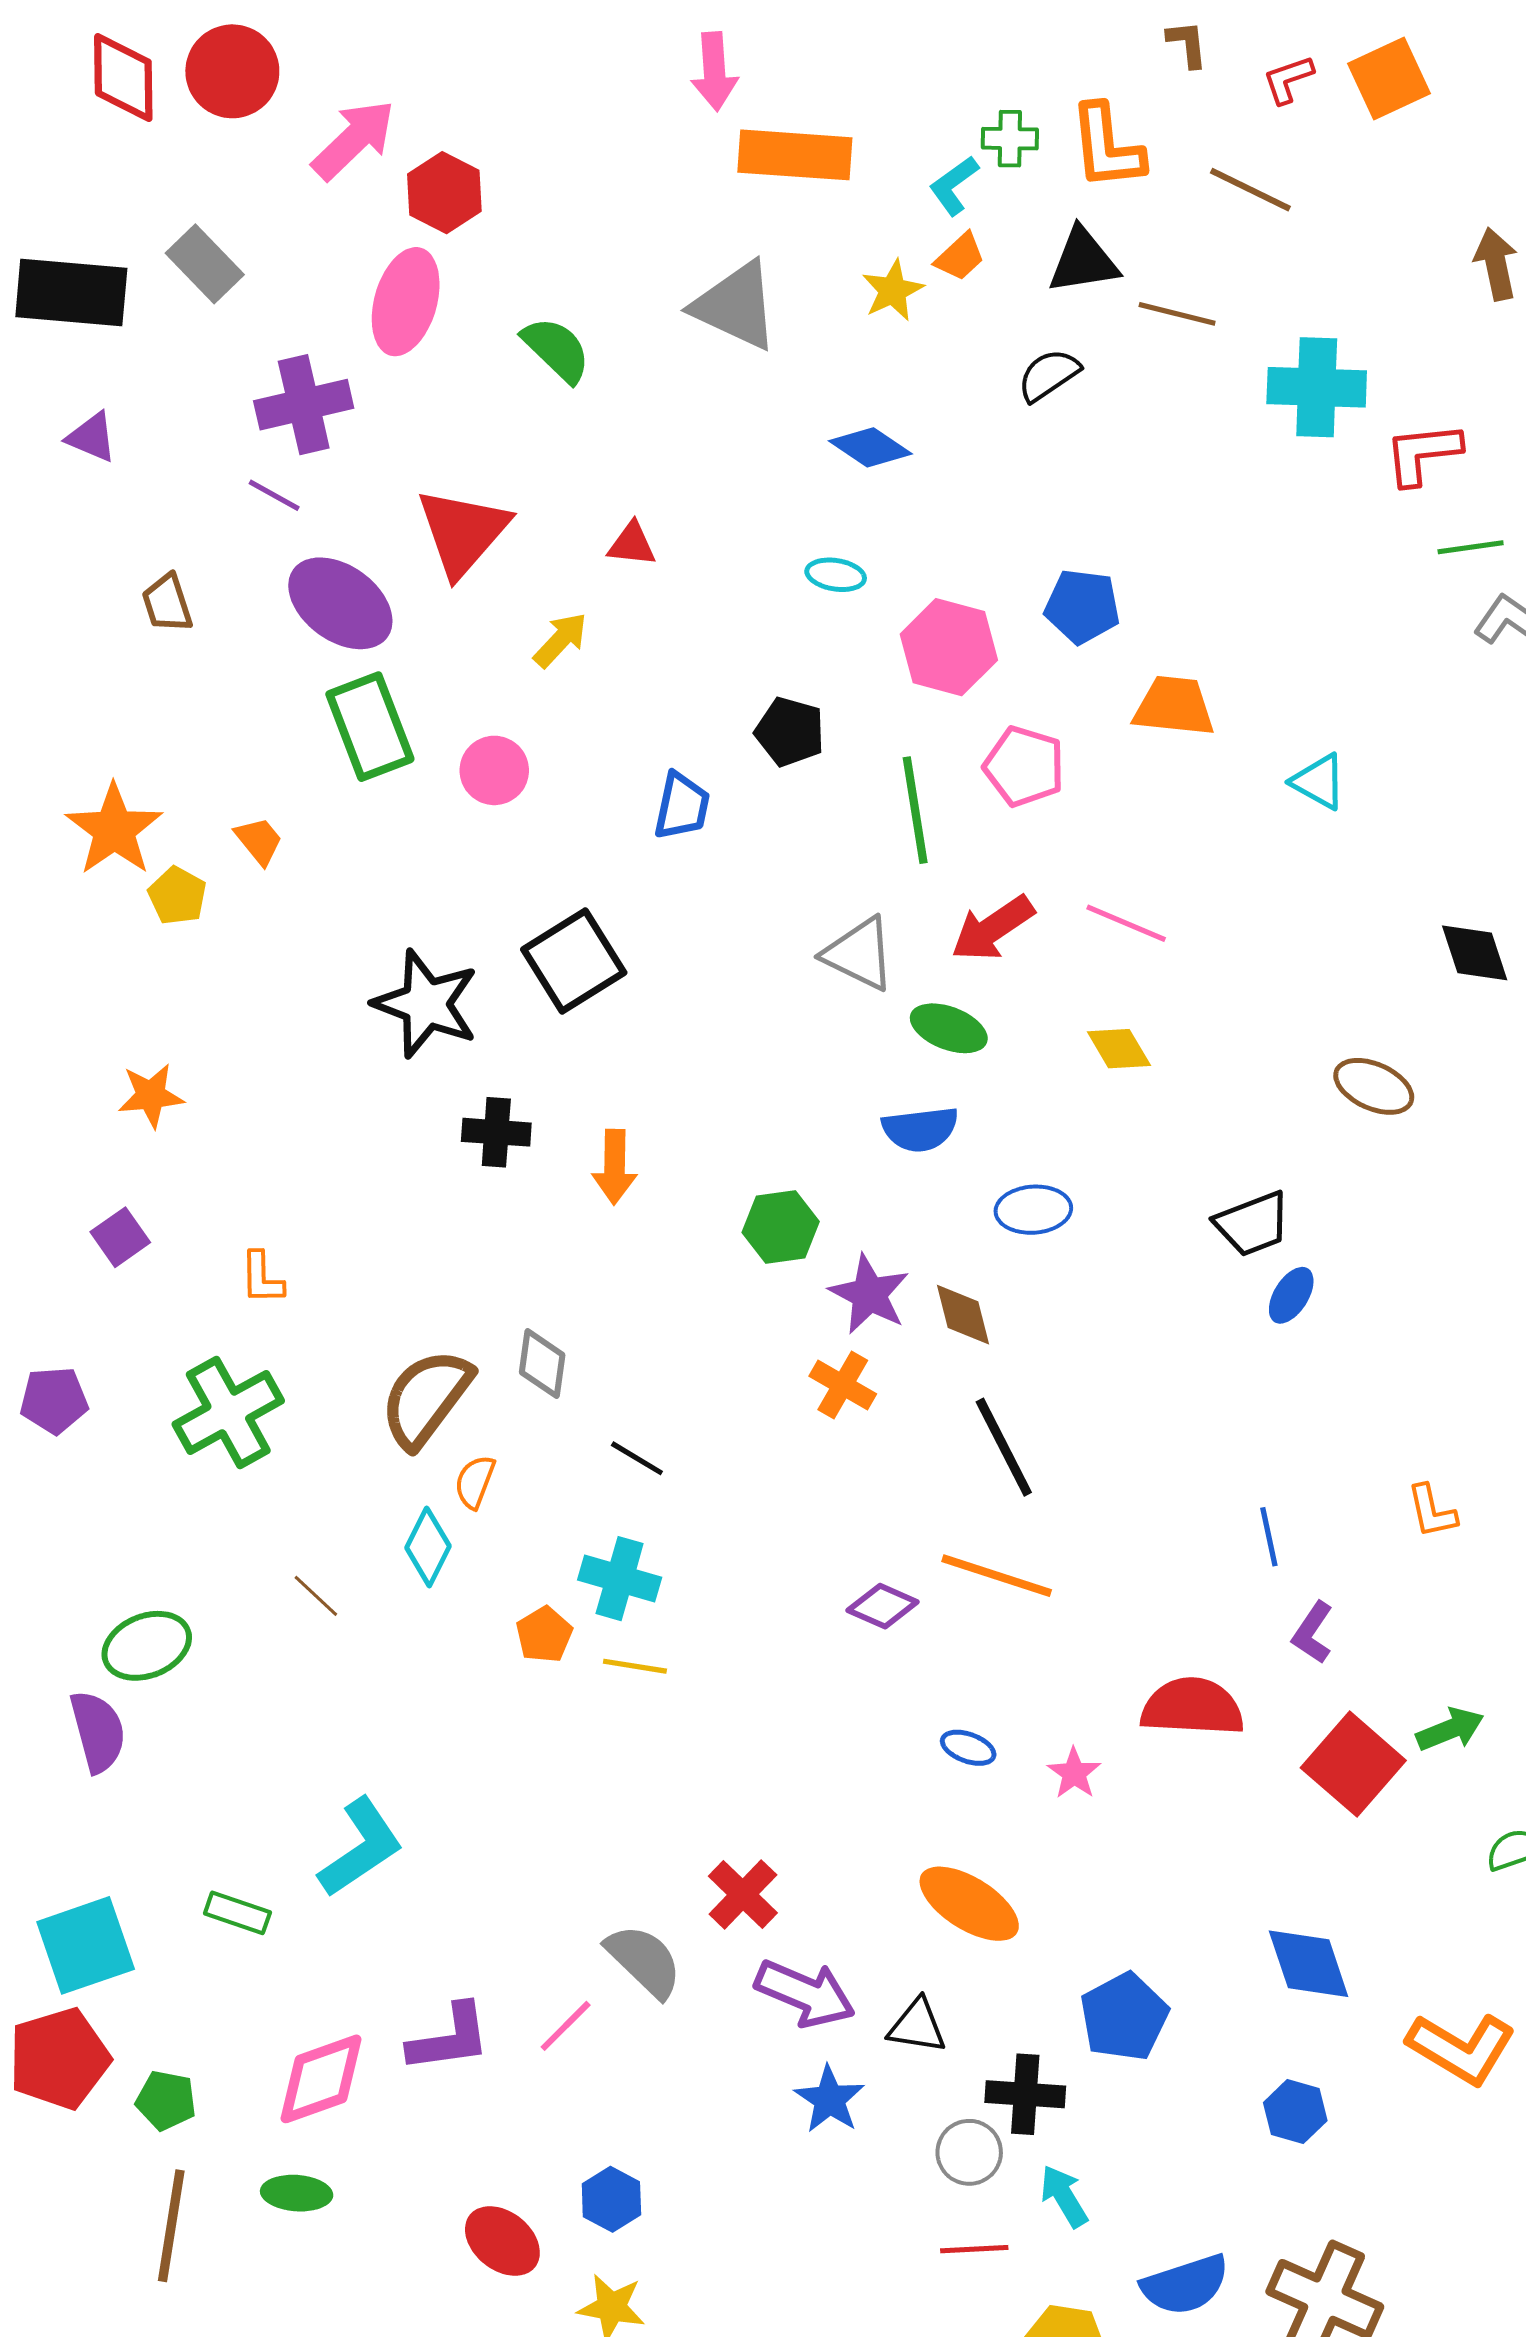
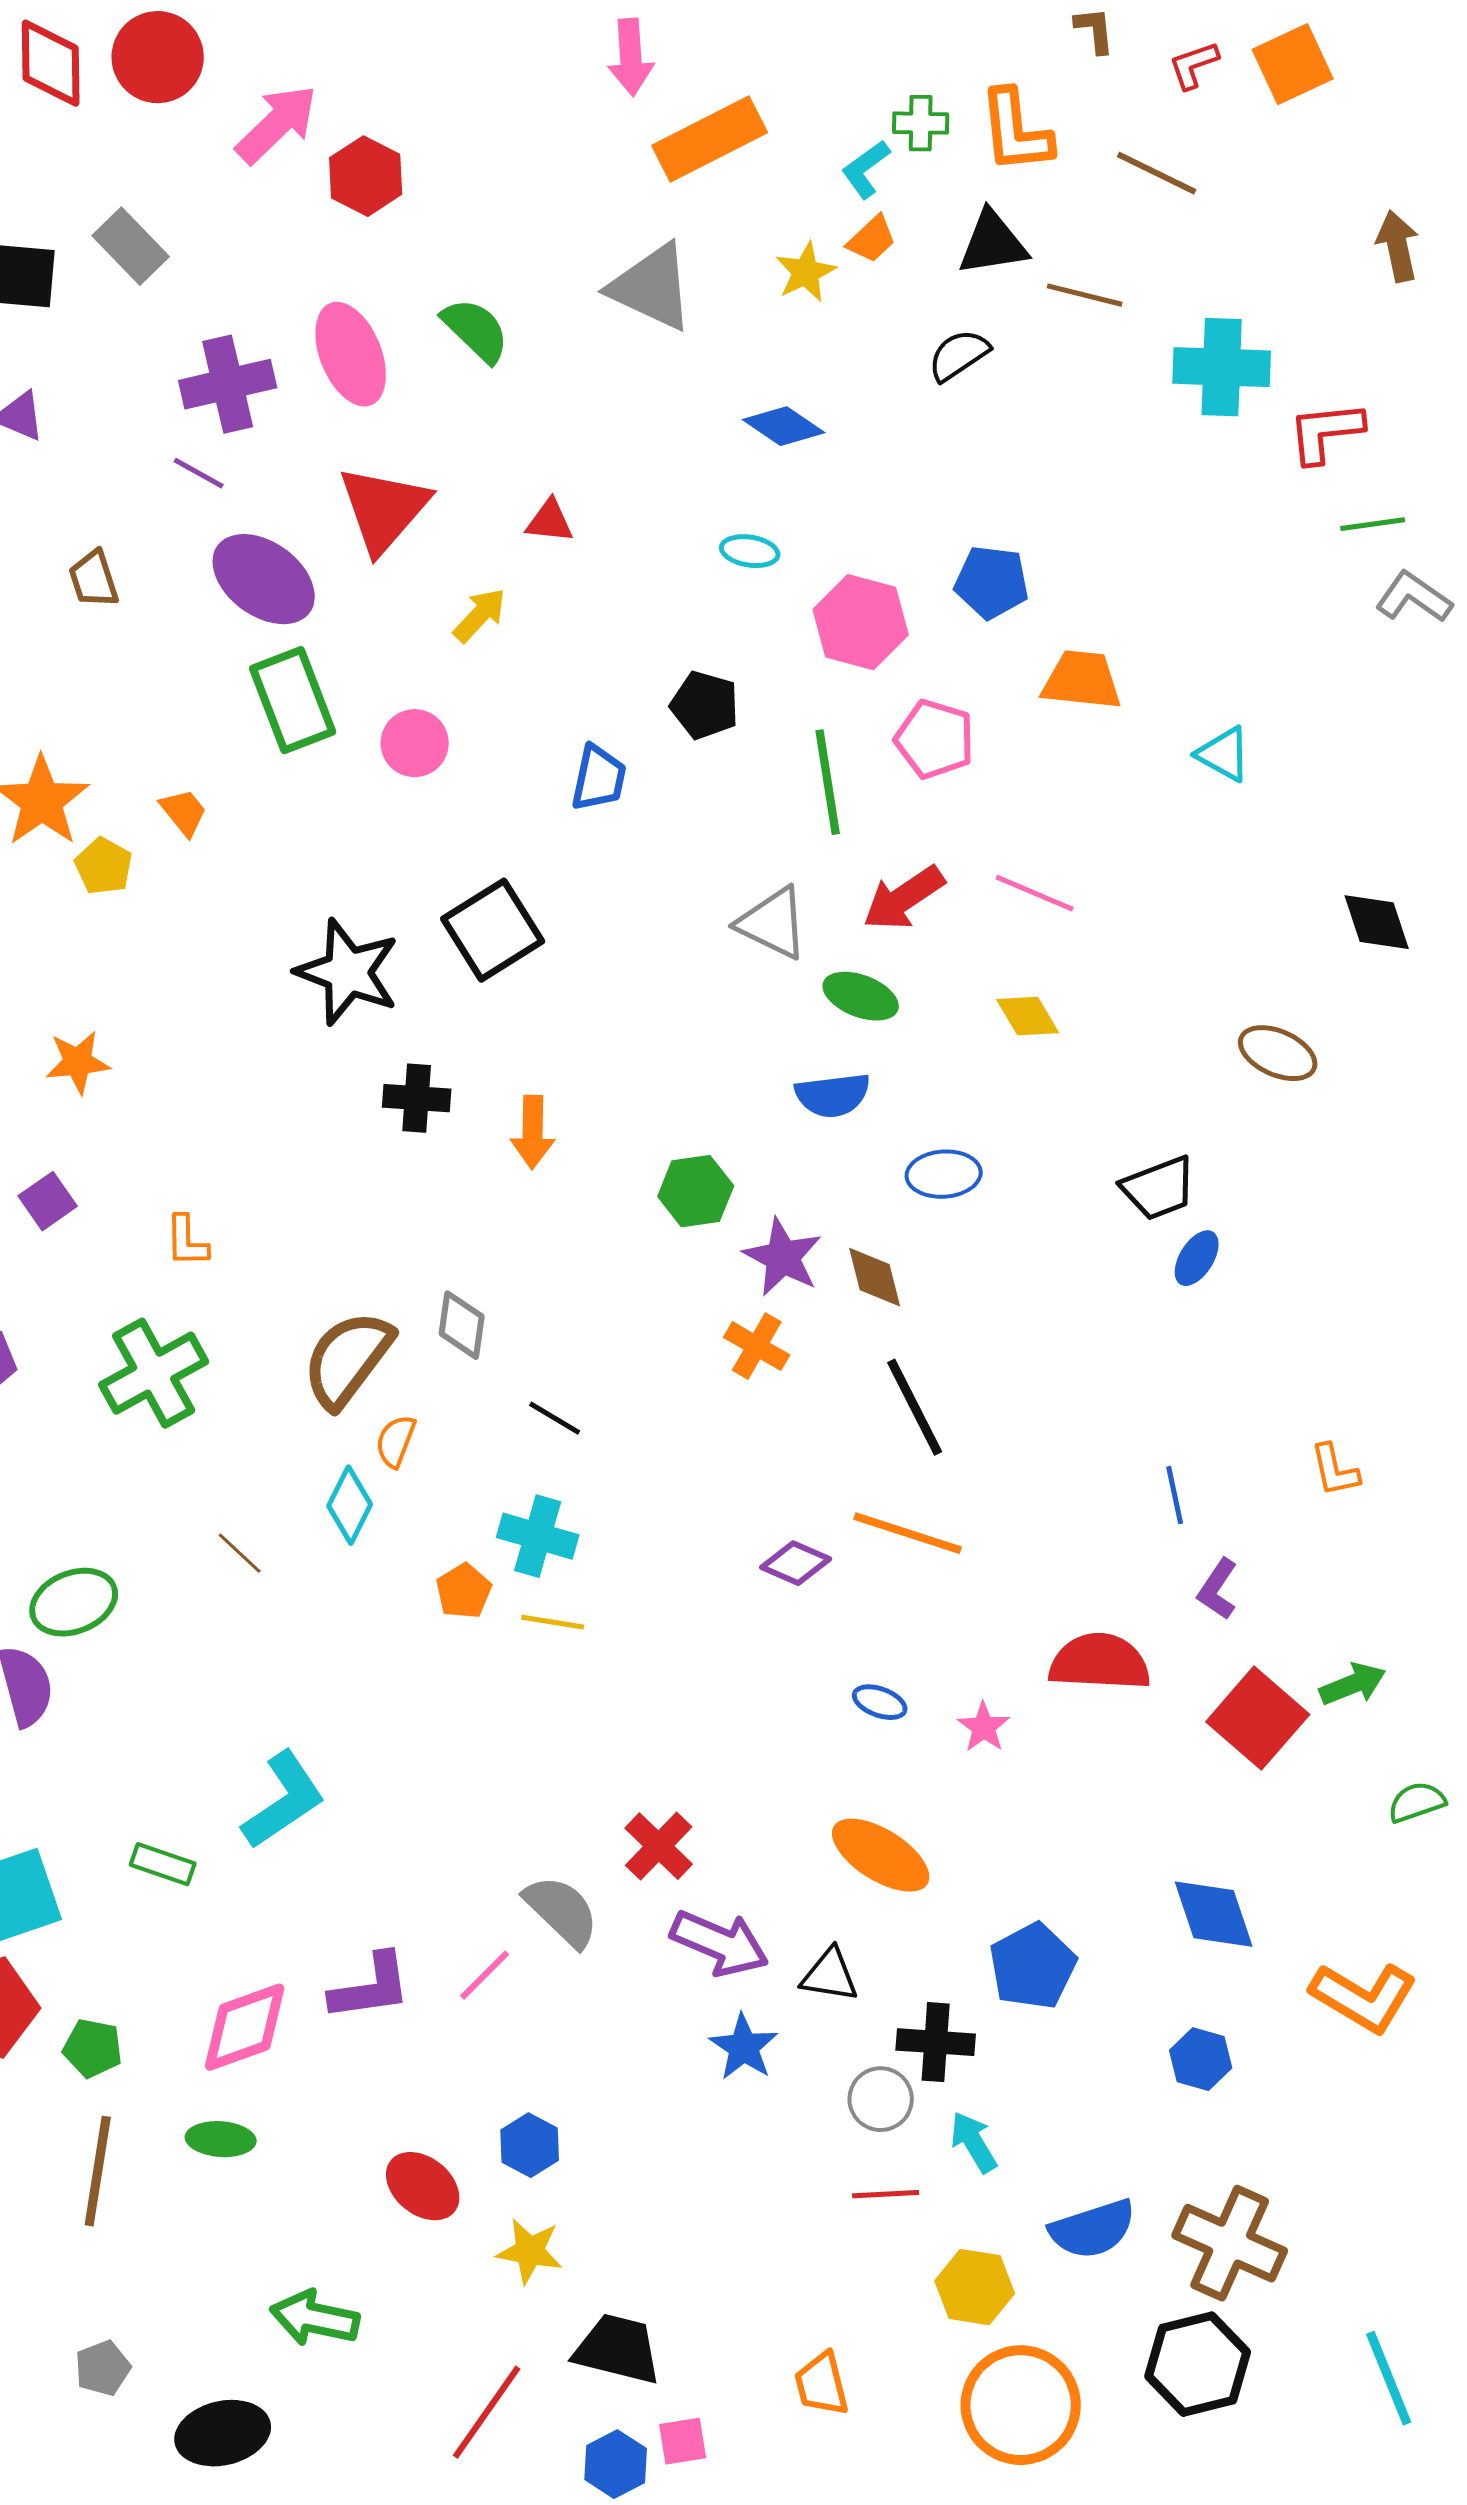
orange rectangle: (795, 155) -> (710, 139), turned -31
pink ellipse: (406, 302) -> (351, 354), moved, turned -38

